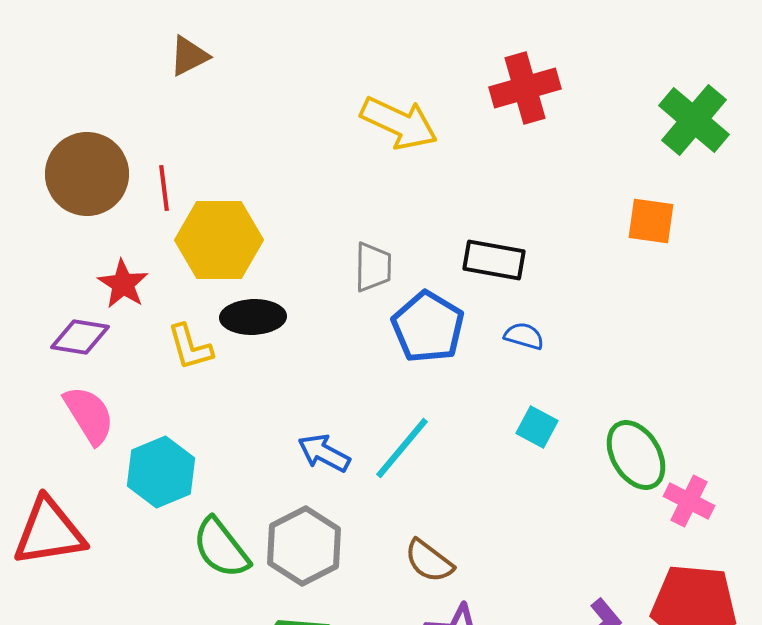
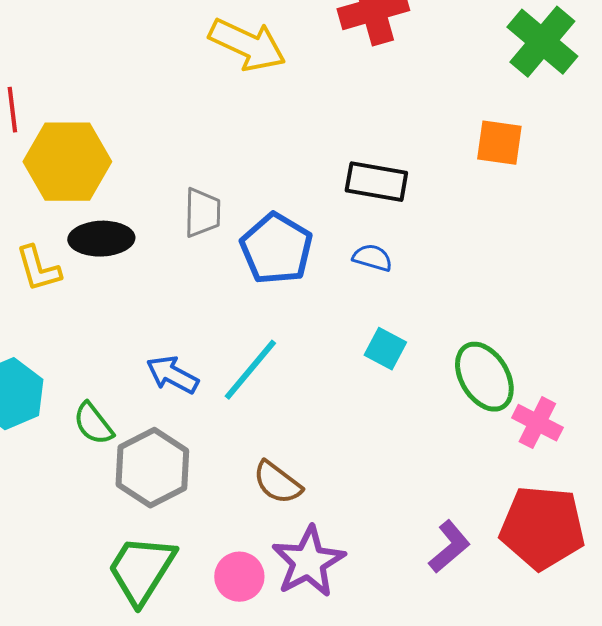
black rectangle: (494, 260) -> (376, 182), moved
gray trapezoid: (373, 267) -> (202, 213), moved
green semicircle: (221, 548) -> (93, 424), moved, size x0.7

